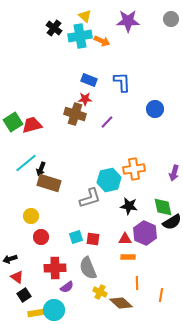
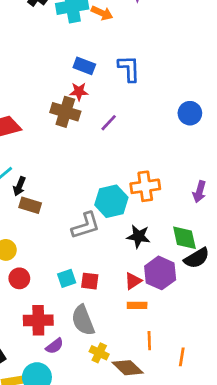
blue circle: (155, 109) -> (190, 113), moved
brown rectangle: (49, 183) -> (30, 205), size x0.7
red triangle: (125, 239) -> (133, 281), turned -32

